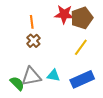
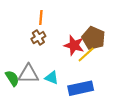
red star: (64, 14) -> (74, 45), moved
brown pentagon: (82, 18) -> (94, 38), moved, turned 30

